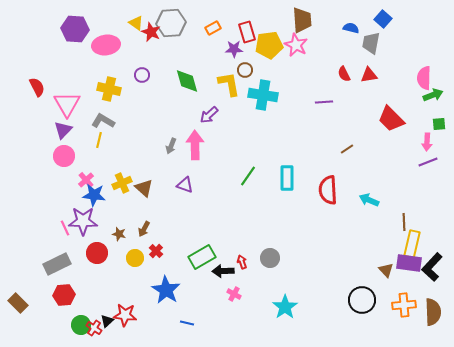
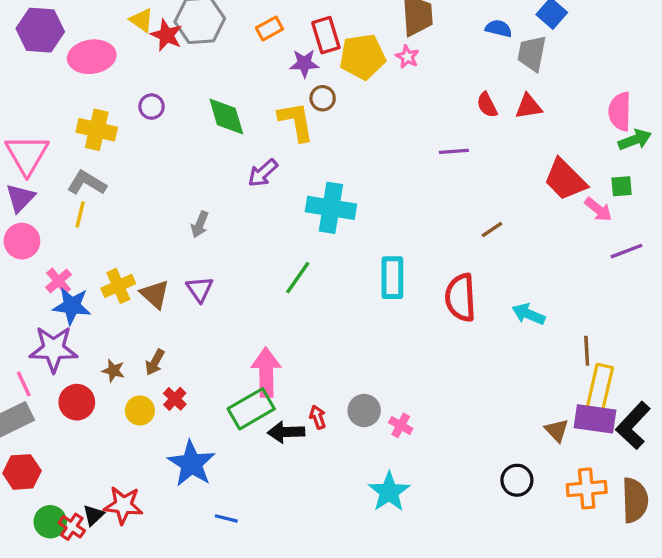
pink star: (296, 45) -> (407, 57), size x0.6
cyan cross: (263, 95) -> (331, 208), moved
green square: (439, 124) -> (622, 186), moved
pink arrow: (427, 142) -> (598, 210), moved, turned -54
pink arrow: (195, 145) -> (266, 372), moved
green line: (248, 176) -> (298, 278), moved
purple triangle: (185, 185) -> (200, 289), moved, turned 36
pink line: (65, 228) -> (24, 384), moved
pink cross: (234, 294) -> (401, 425), moved
black circle: (362, 300) -> (517, 480), size x0.7

